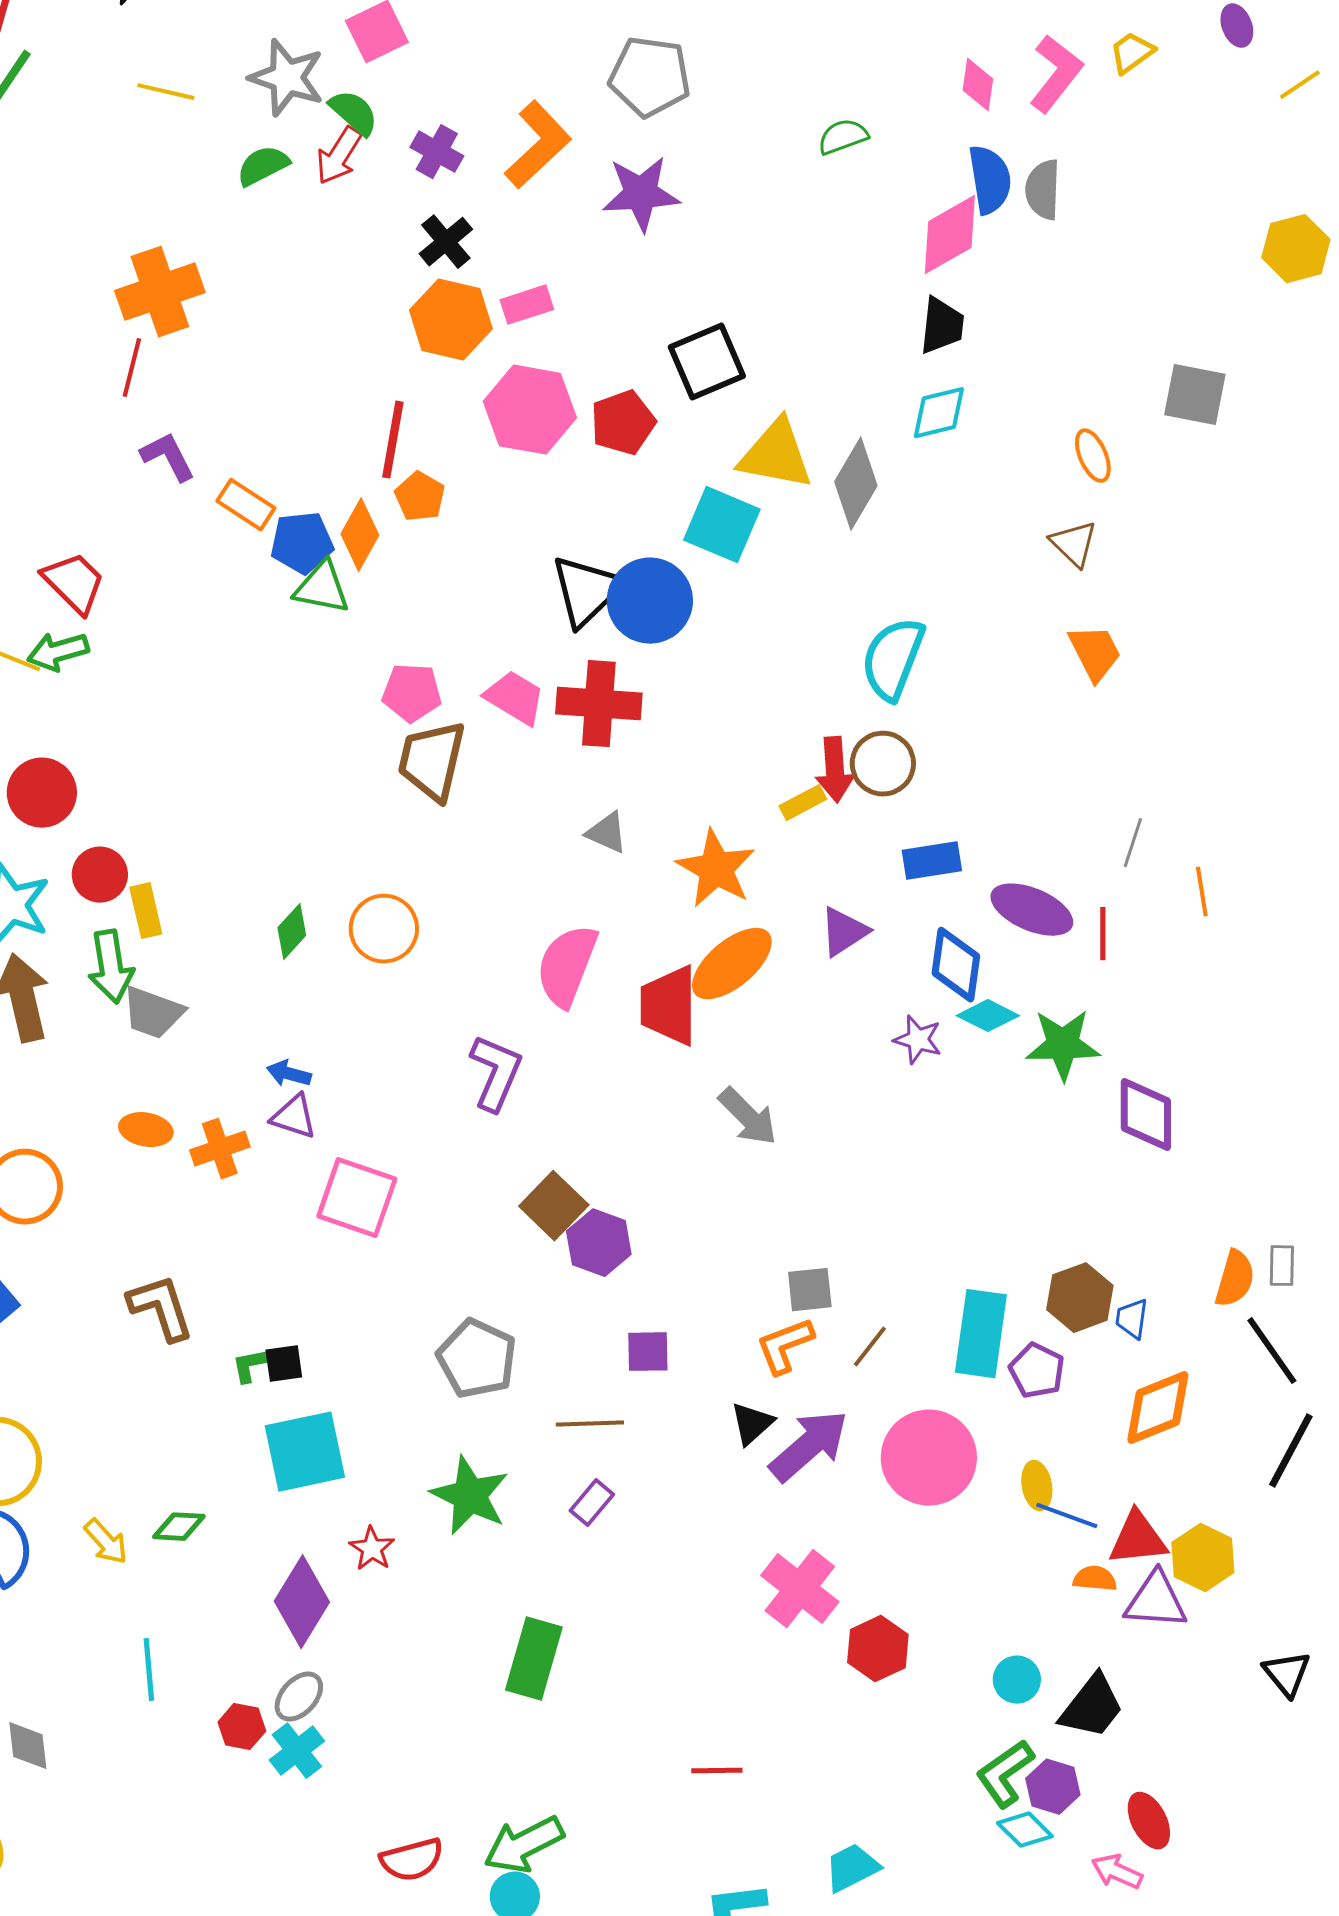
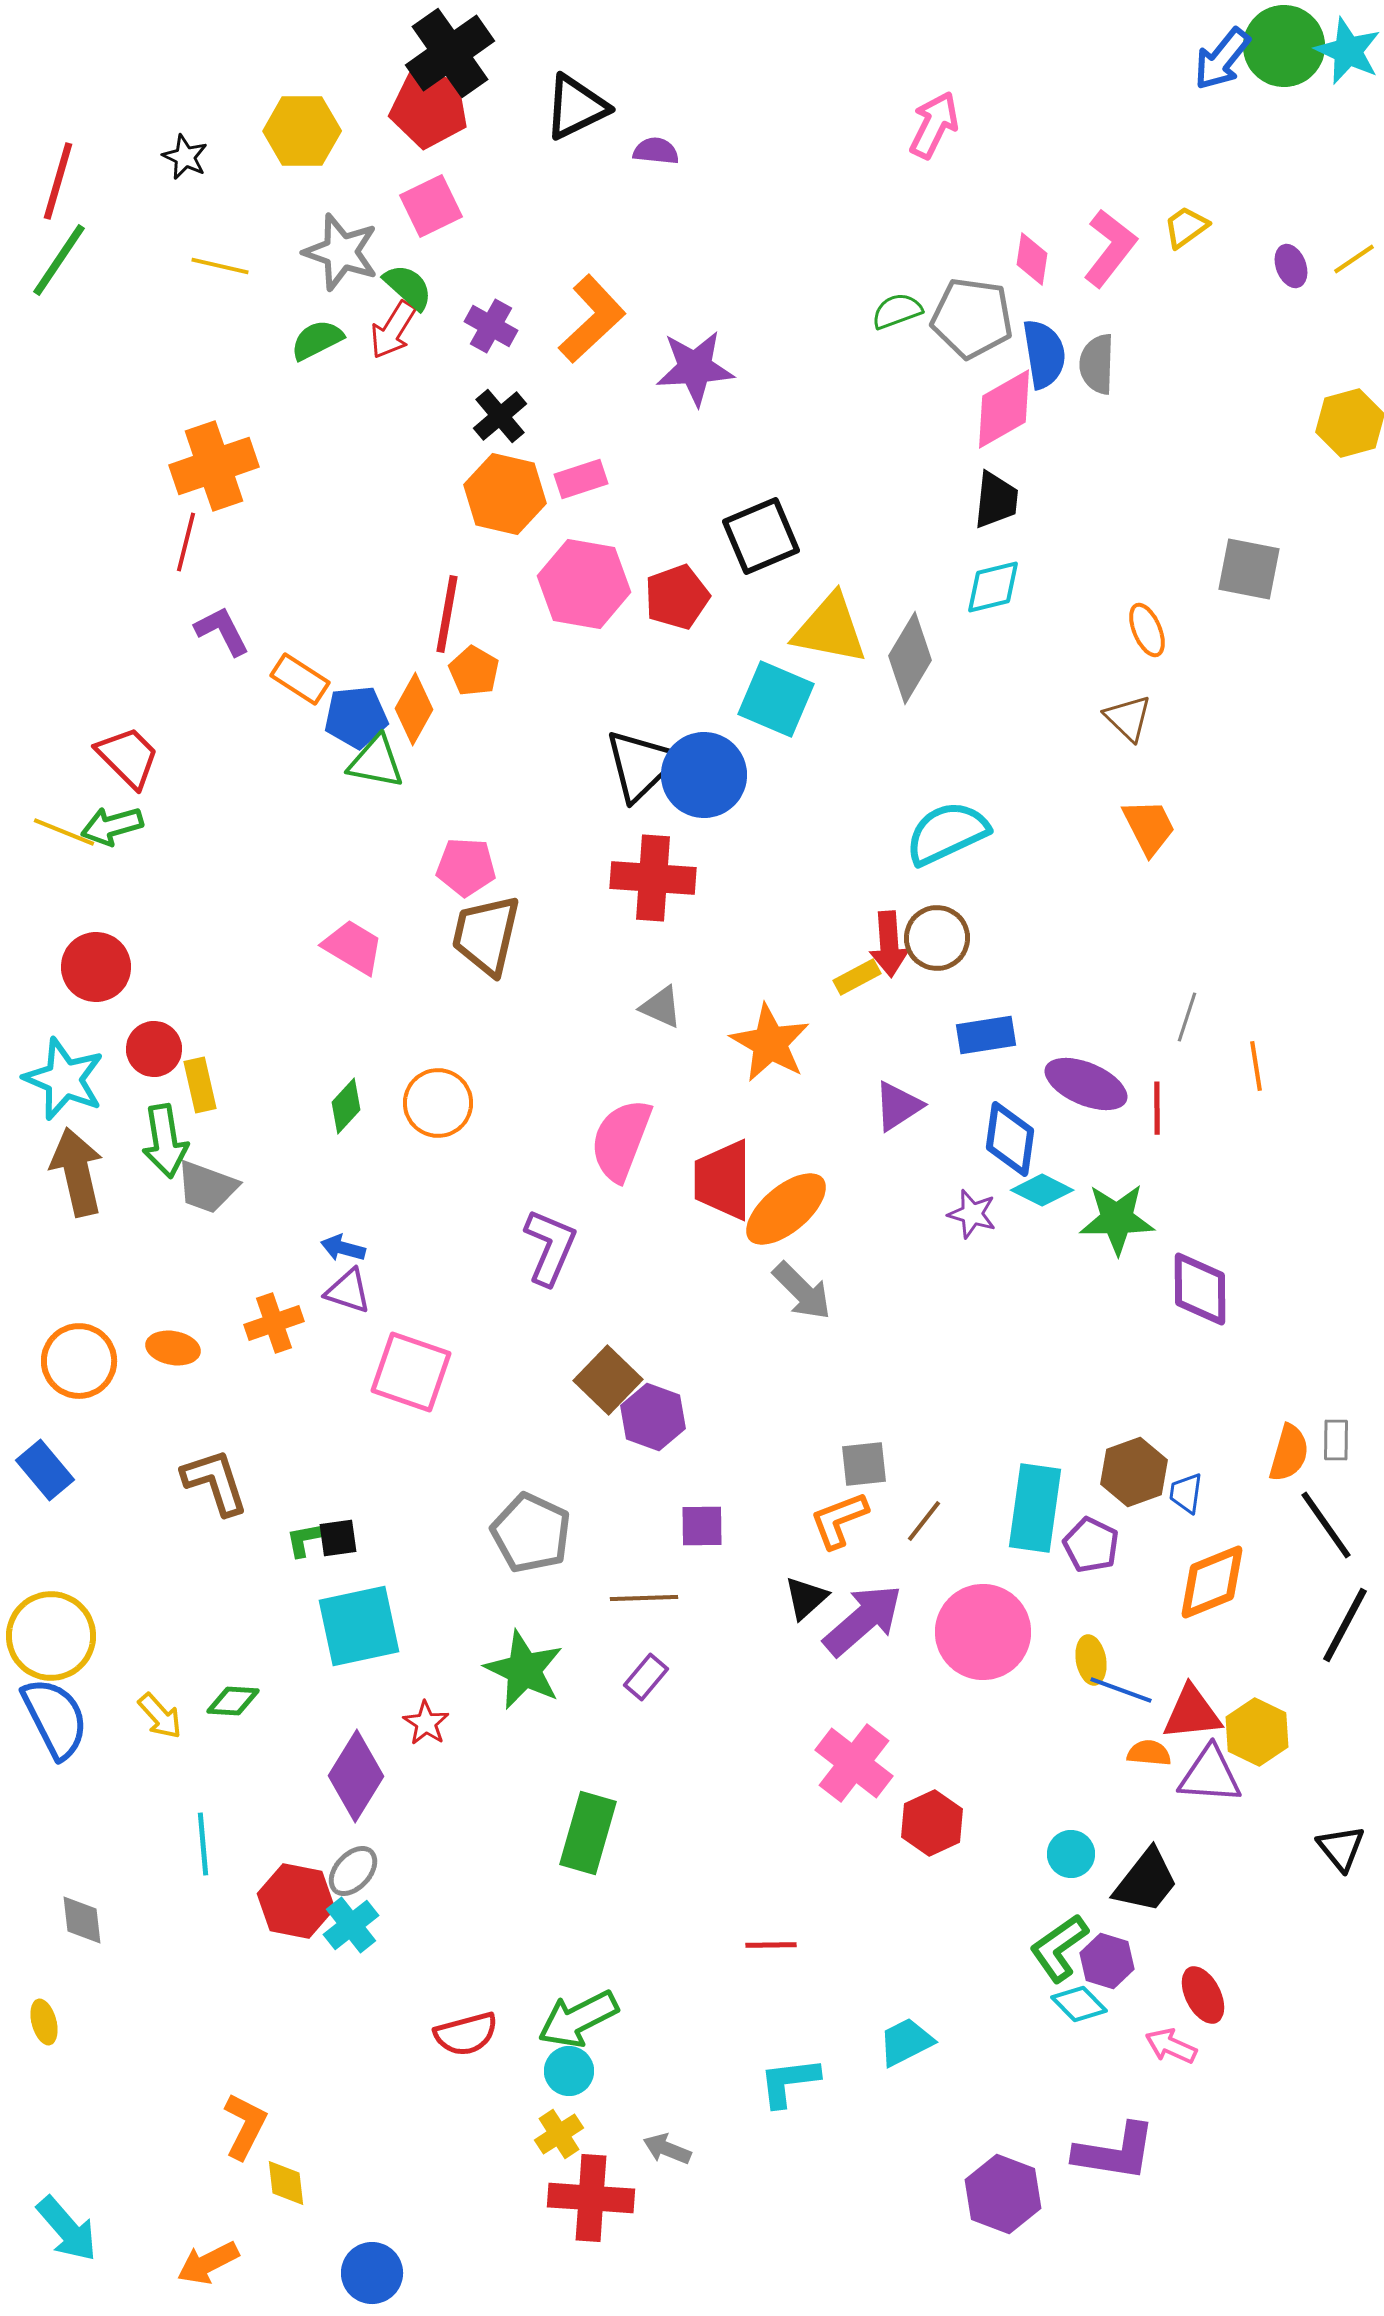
purple ellipse: (1237, 26) -> (1291, 266), moved
gray pentagon: (650, 77) -> (972, 318), moved
cyan semicircle: (893, 659) -> (947, 833), turned 44
pink trapezoid: (515, 698) -> (353, 947), moved
orange ellipse: (732, 964) -> (786, 1209), moved
orange ellipse: (146, 1130) -> (173, 1348), moved
red hexagon: (242, 1727) -> (296, 1901), size x1.6

